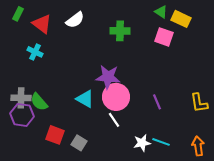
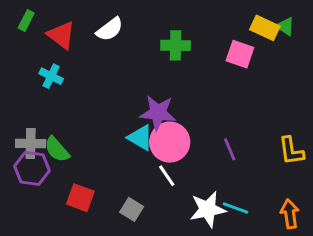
green triangle: (161, 12) -> (285, 26), moved
cyan triangle: (85, 99) -> (140, 138), moved
gray square: (79, 143) -> (132, 209), moved
white star: (142, 143) -> (208, 209), size x1.4

